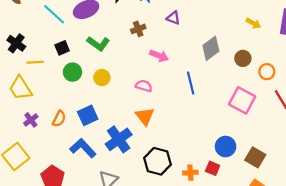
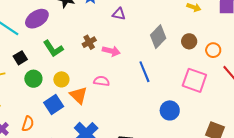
brown cross: (138, 29) -> (89, 42), moved
green L-shape: (98, 44) -> (53, 49), turned 30
blue square: (88, 115) -> (54, 105), moved
orange triangle: (145, 116) -> (79, 95), moved
blue circle: (226, 147) -> (170, 110), moved

